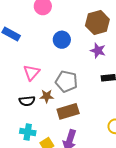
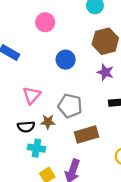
brown rectangle: (68, 111) -> (86, 135), moved
cyan cross: (28, 132) -> (36, 148), moved

